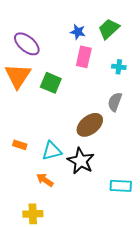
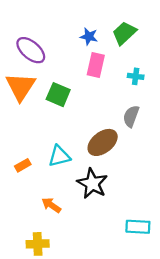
orange rectangle: (20, 145) -> (23, 165), turned -48
cyan triangle: (52, 151) -> (59, 156), moved
cyan rectangle: (121, 186) -> (138, 227), moved

